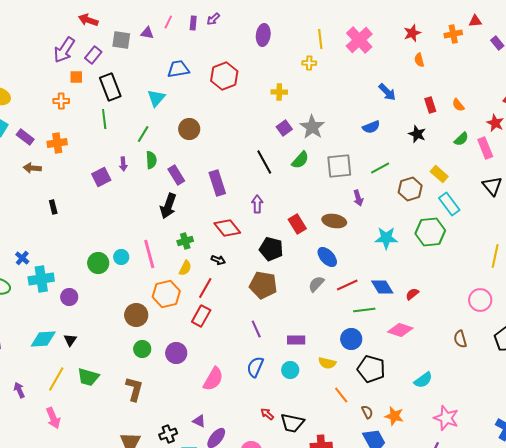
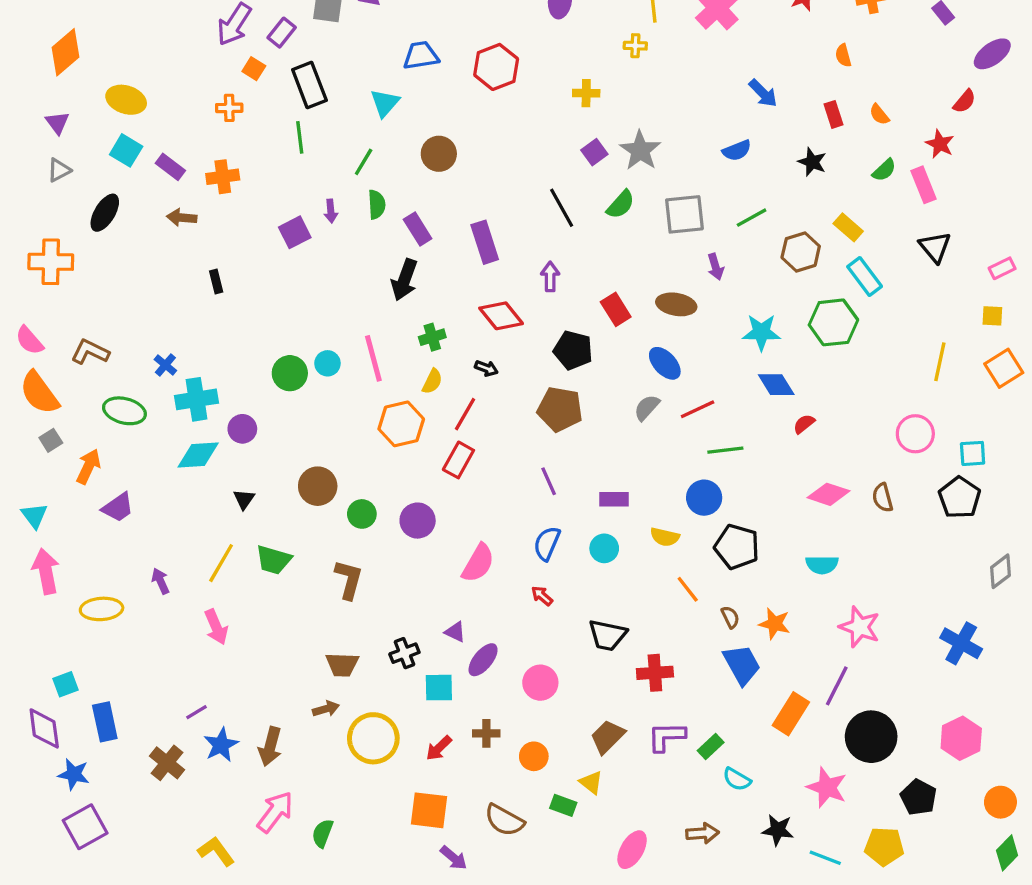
orange semicircle: (419, 60) -> (843, 56), moved
orange square: (76, 77) -> (254, 69), turned 32
blue diamond: (382, 287) -> (776, 385), moved
brown circle: (136, 315) -> (318, 486), moved
pink diamond: (400, 330) -> (829, 494), moved
cyan diamond: (43, 339) -> (198, 455), moved
cyan semicircle: (423, 380) -> (822, 565), turned 36
red arrow: (267, 414) -> (542, 596), moved

